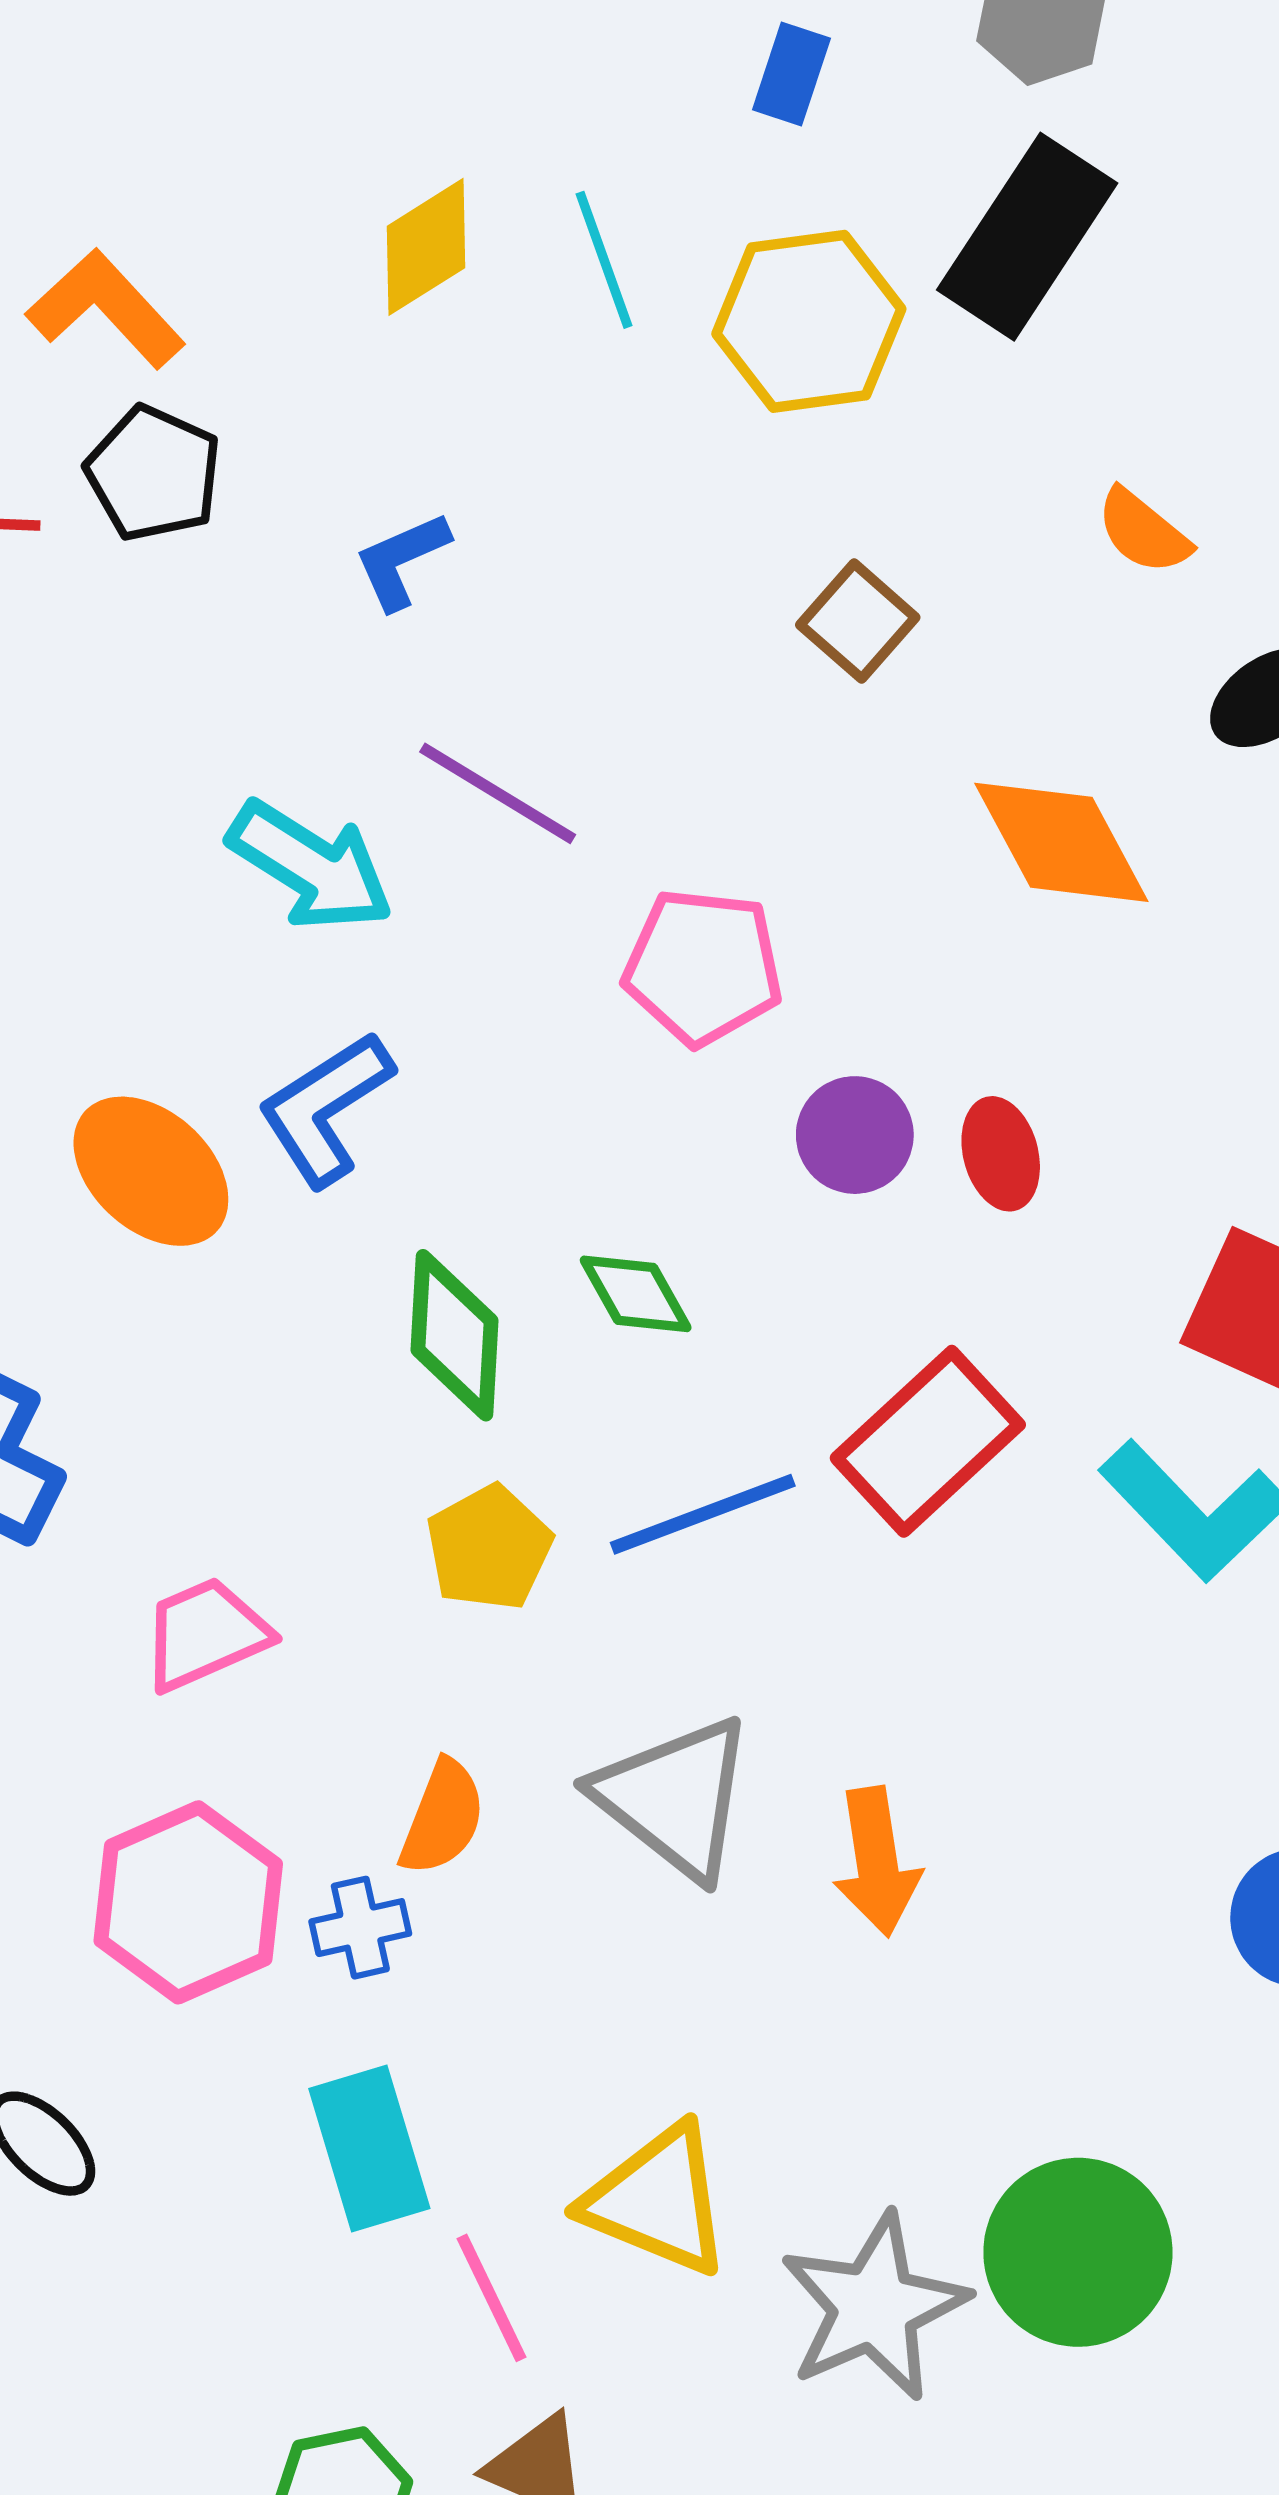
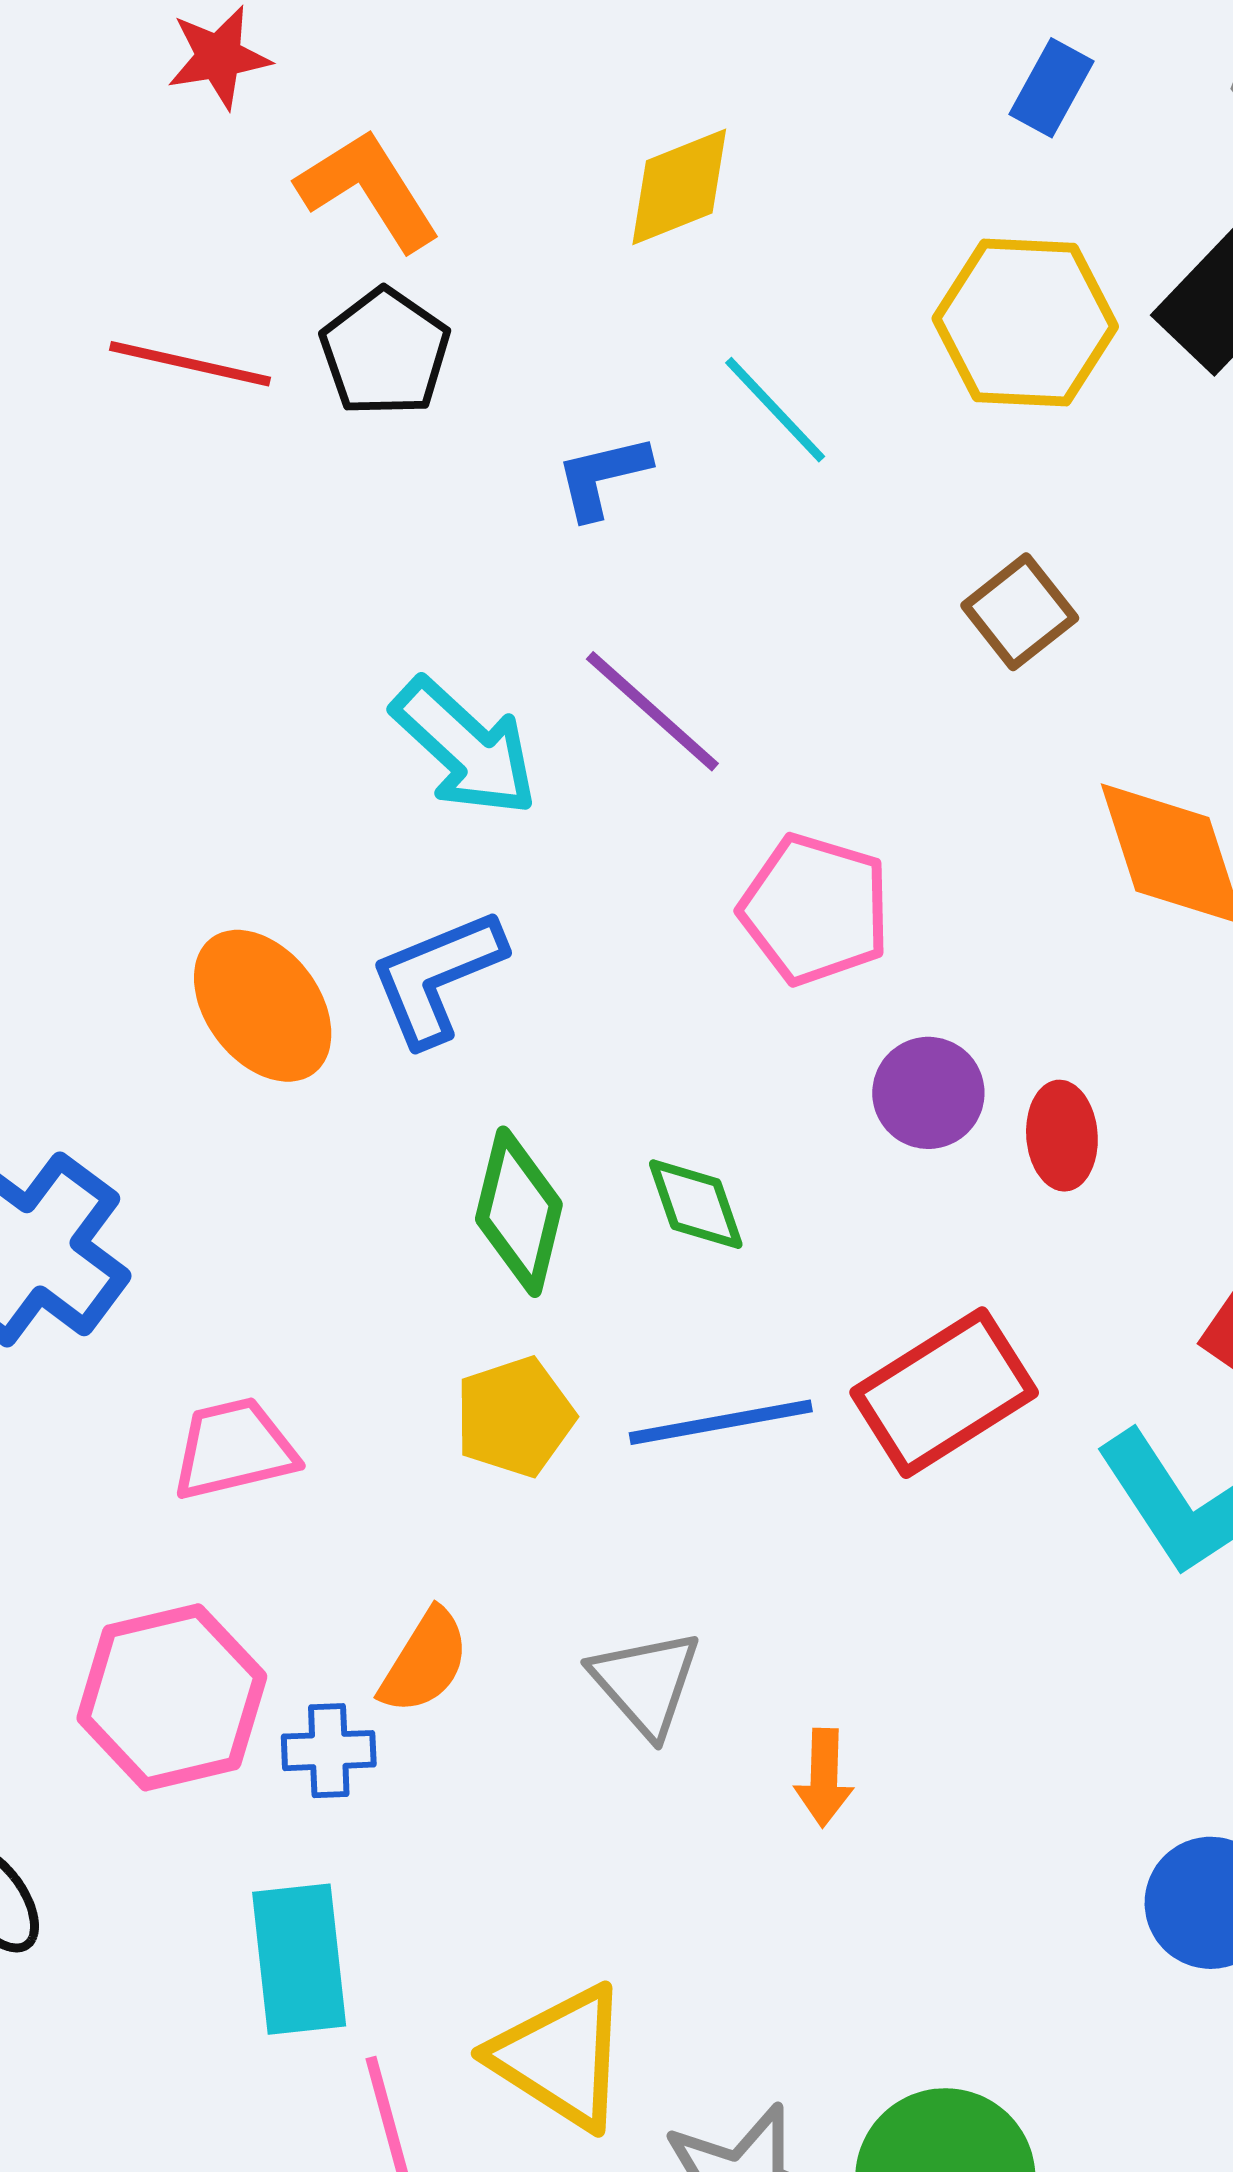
cyan line: (604, 260) -> (775, 410), moved, turned -34
gray triangle: (675, 1798) -> (646, 1683), size x0.7
orange arrow: (877, 1862) -> (824, 1778), size x0.7

